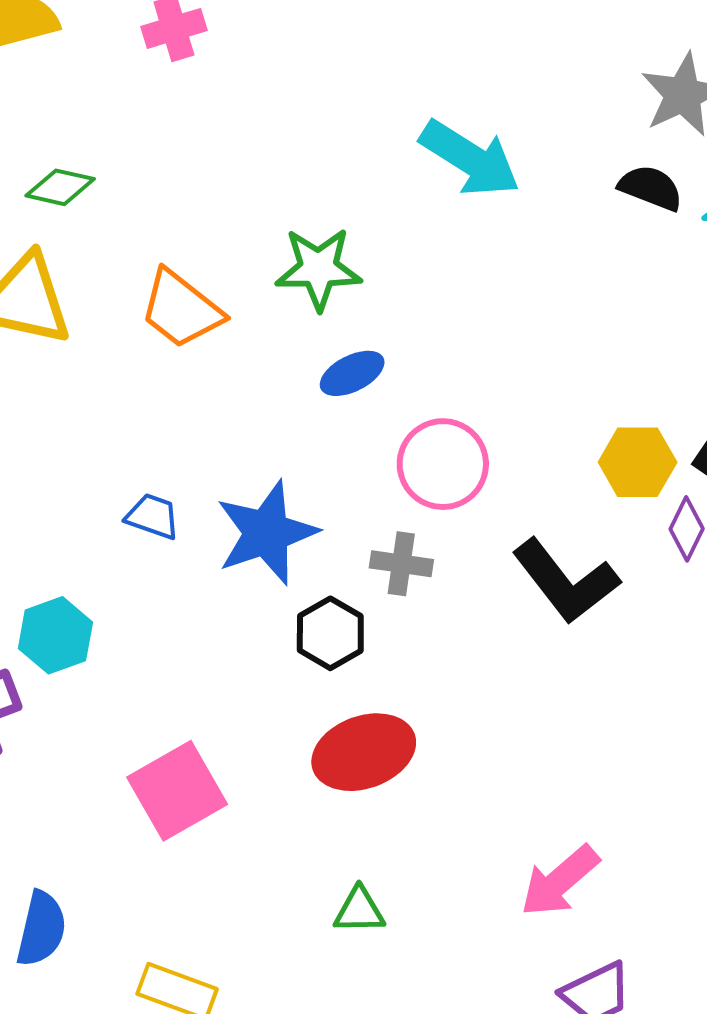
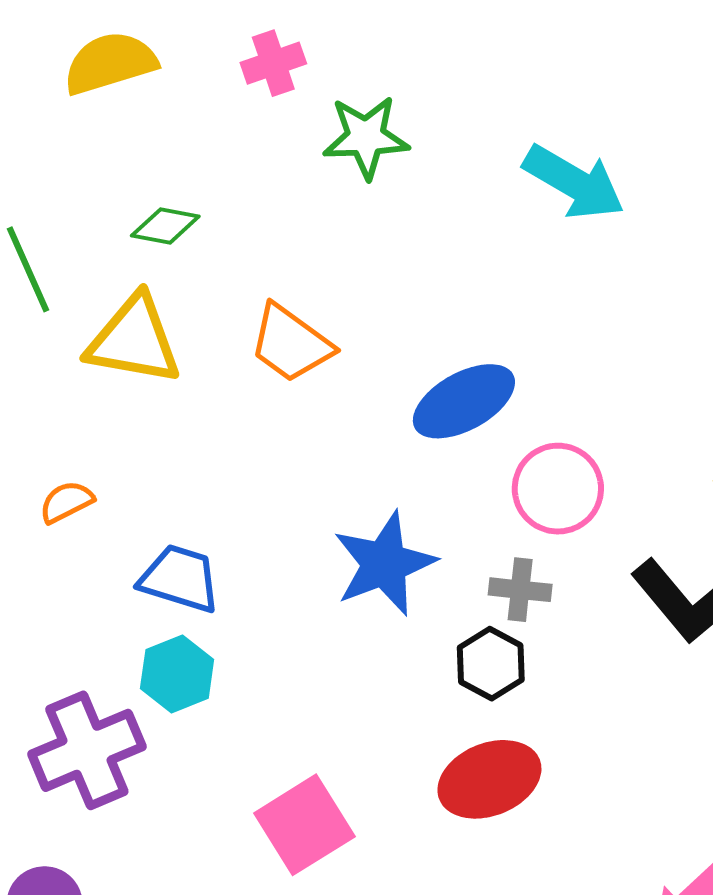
green star: (318, 269) -> (366, 137), moved
blue ellipse: (352, 373) -> (464, 401), size x1.6
blue trapezoid: (153, 516) -> (180, 579), moved, size x1.5
black hexagon: (330, 633) -> (491, 664), moved

